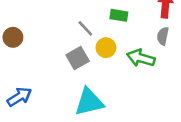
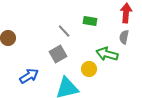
yellow circle: (106, 48) -> (89, 69), moved
blue arrow: (19, 97) -> (29, 76), moved

